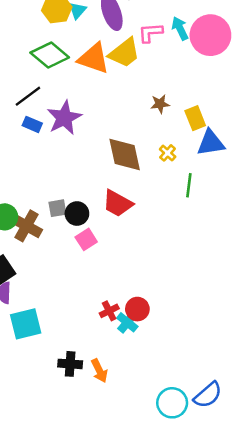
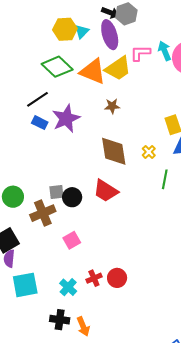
brown star: (160, 104) -> (112, 106), moved
brown cross: (26, 226) -> (43, 213), moved, turned 35
pink square: (86, 239) -> (72, 240), moved
cyan cross: (127, 322) -> (68, 287), moved

